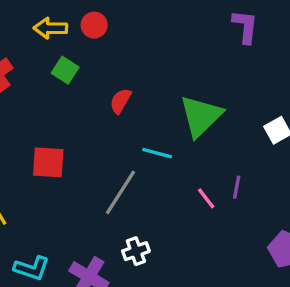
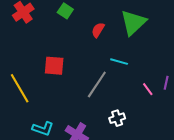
green triangle: (201, 116) -> (133, 22), moved
white cross: (136, 251) -> (117, 118), moved

